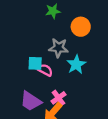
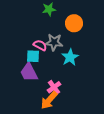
pink semicircle: (45, 70) -> (40, 45), moved
purple trapezoid: (31, 101) -> (29, 72), moved, turned 30

